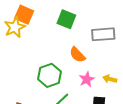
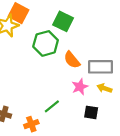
gray rectangle: (103, 34) -> (101, 67), moved
green hexagon: (49, 75) -> (46, 43), moved

